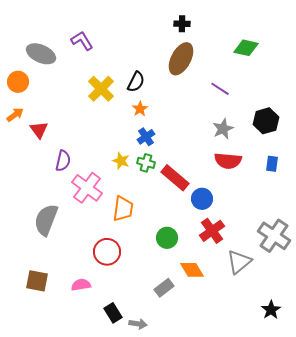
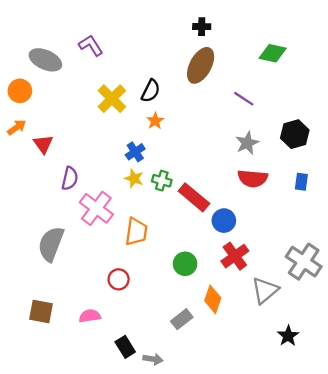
blue cross: (146, 137) -> (135, 152), moved
red circle: (107, 252) -> (119, 279), size x0.7
orange diamond: (192, 270) -> (213, 299), turned 50
black star: (271, 310) -> (288, 336), moved

